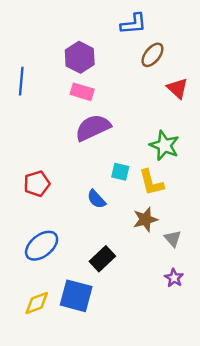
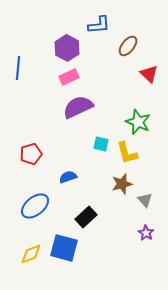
blue L-shape: (133, 24) -> (99, 25), moved
pink rectangle: (82, 92) -> (69, 77), turned -42
blue semicircle: (96, 199) -> (68, 177), moved, turned 114

